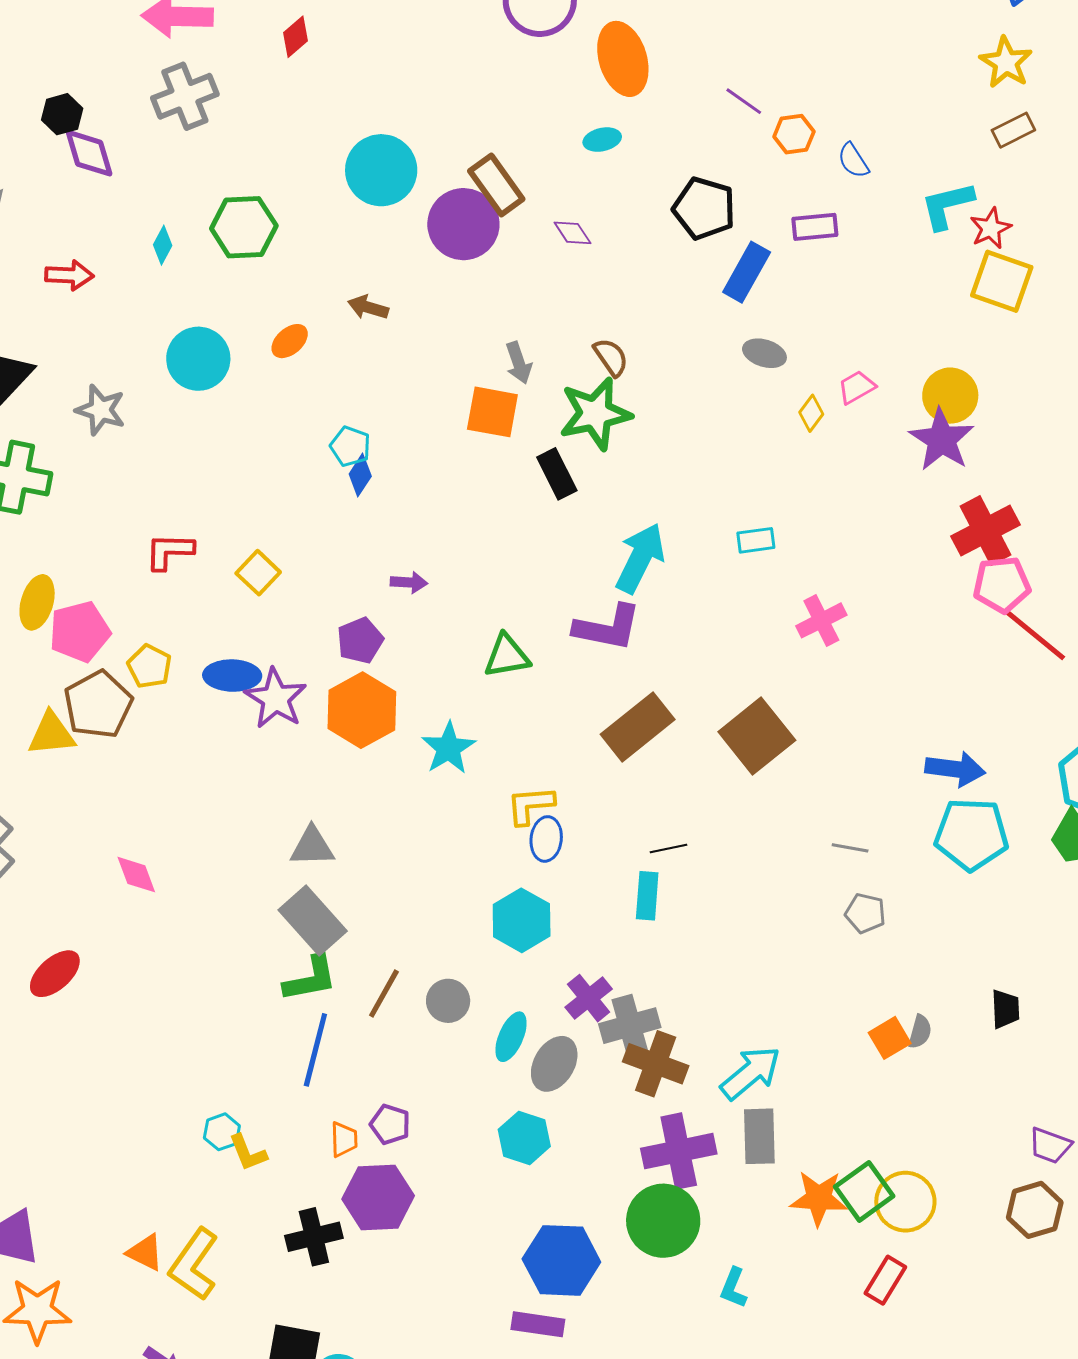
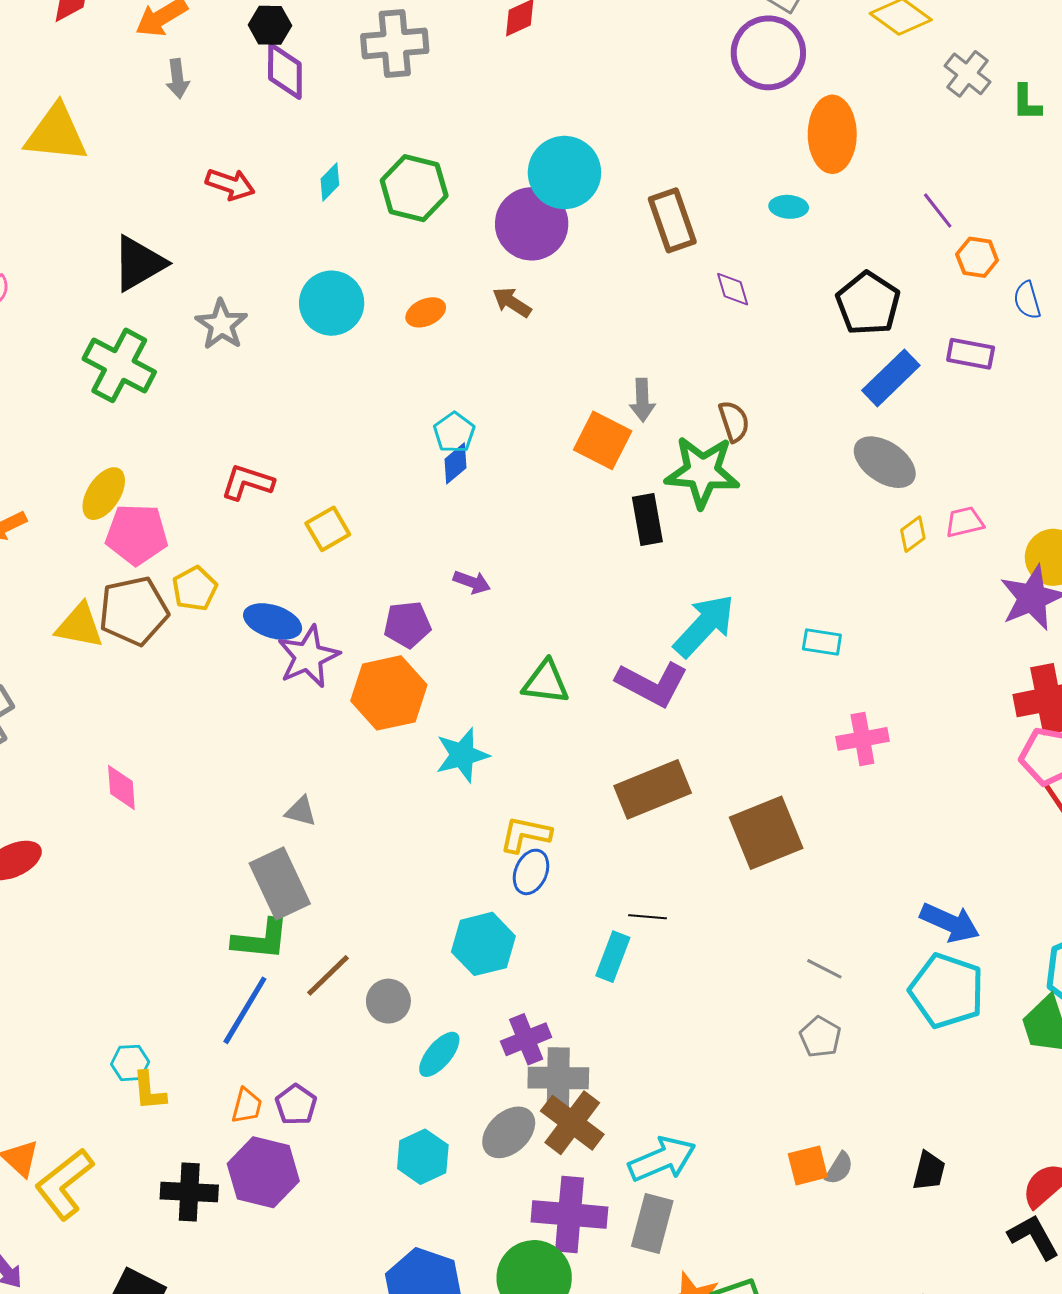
purple circle: (463, 224) -> (532, 224), moved
gray ellipse: (764, 353) -> (885, 462), size x1.5
gray triangle: (312, 847) -> (301, 811), size x0.7
gray ellipse: (554, 1064) -> (509, 1132), moved

